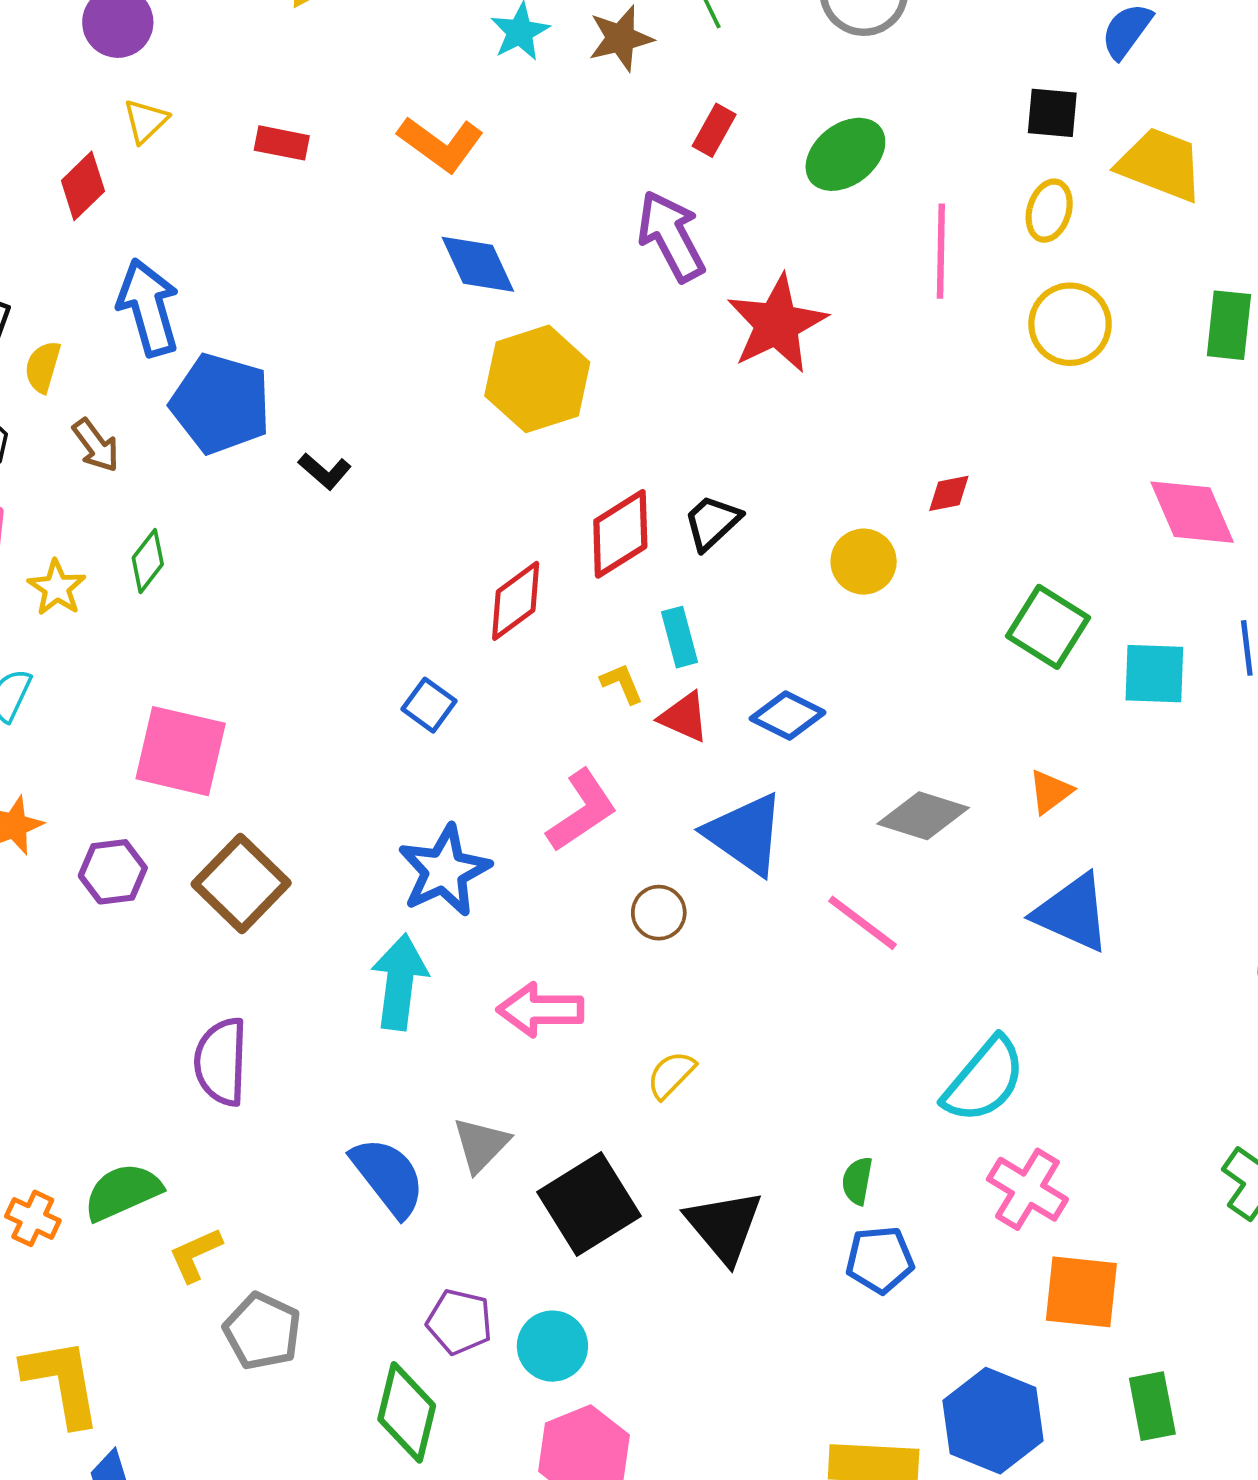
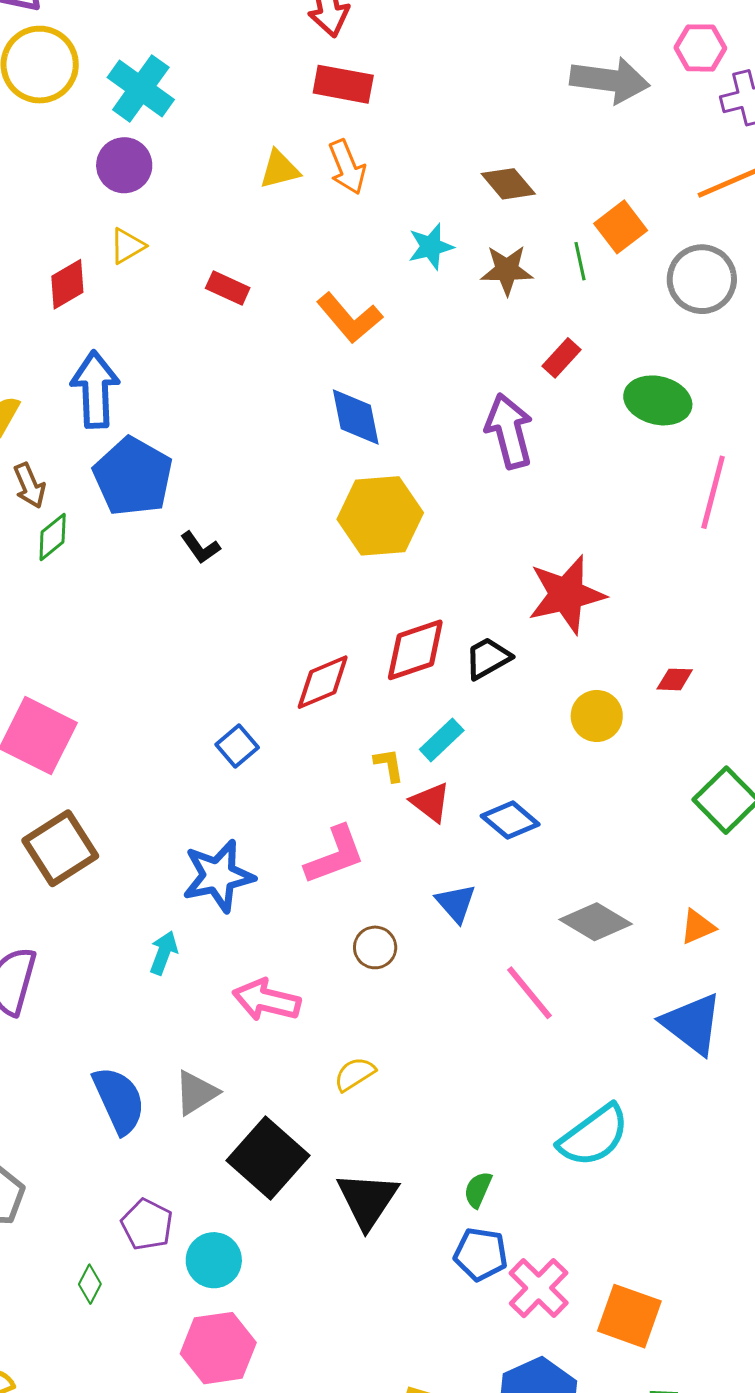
green ellipse: (845, 154) -> (658, 400), turned 38
red star: (777, 324) -> (566, 594), moved
green diamond: (148, 561) -> (53, 537), moved
cyan rectangle: (679, 637) -> (442, 740), turned 48
blue triangle: (745, 834) -> (456, 903), size x0.6
cyan arrow: (399, 982) -> (164, 953), size x0.6
pink cross: (1027, 1189) -> (539, 1288), moved
black square: (589, 1204) -> (268, 1158), turned -30
green diamond: (407, 1412) -> (90, 1284), size x0.5

